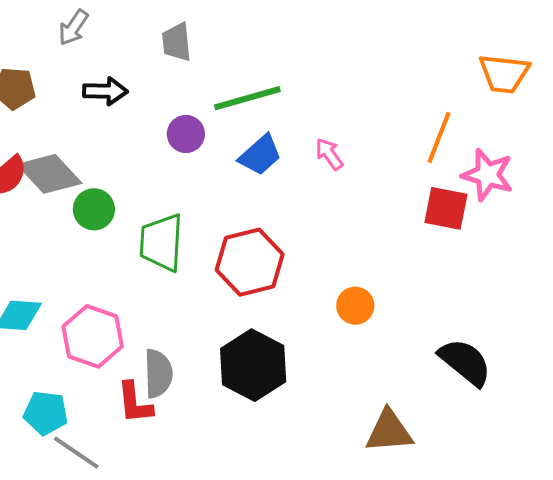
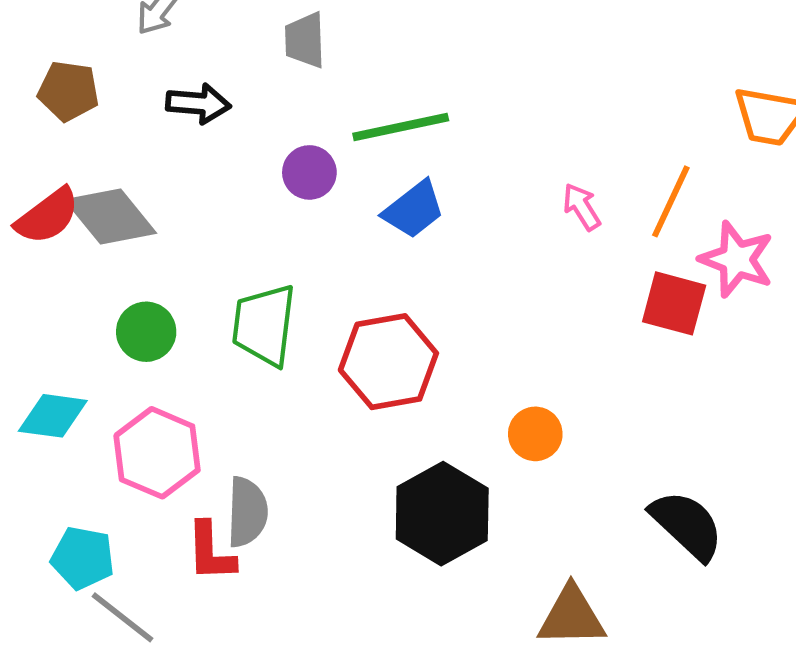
pink arrow: (329, 154) -> (582, 207), moved
green circle: (94, 209) -> (146, 332), moved
black hexagon: (253, 365) -> (442, 514), moved

